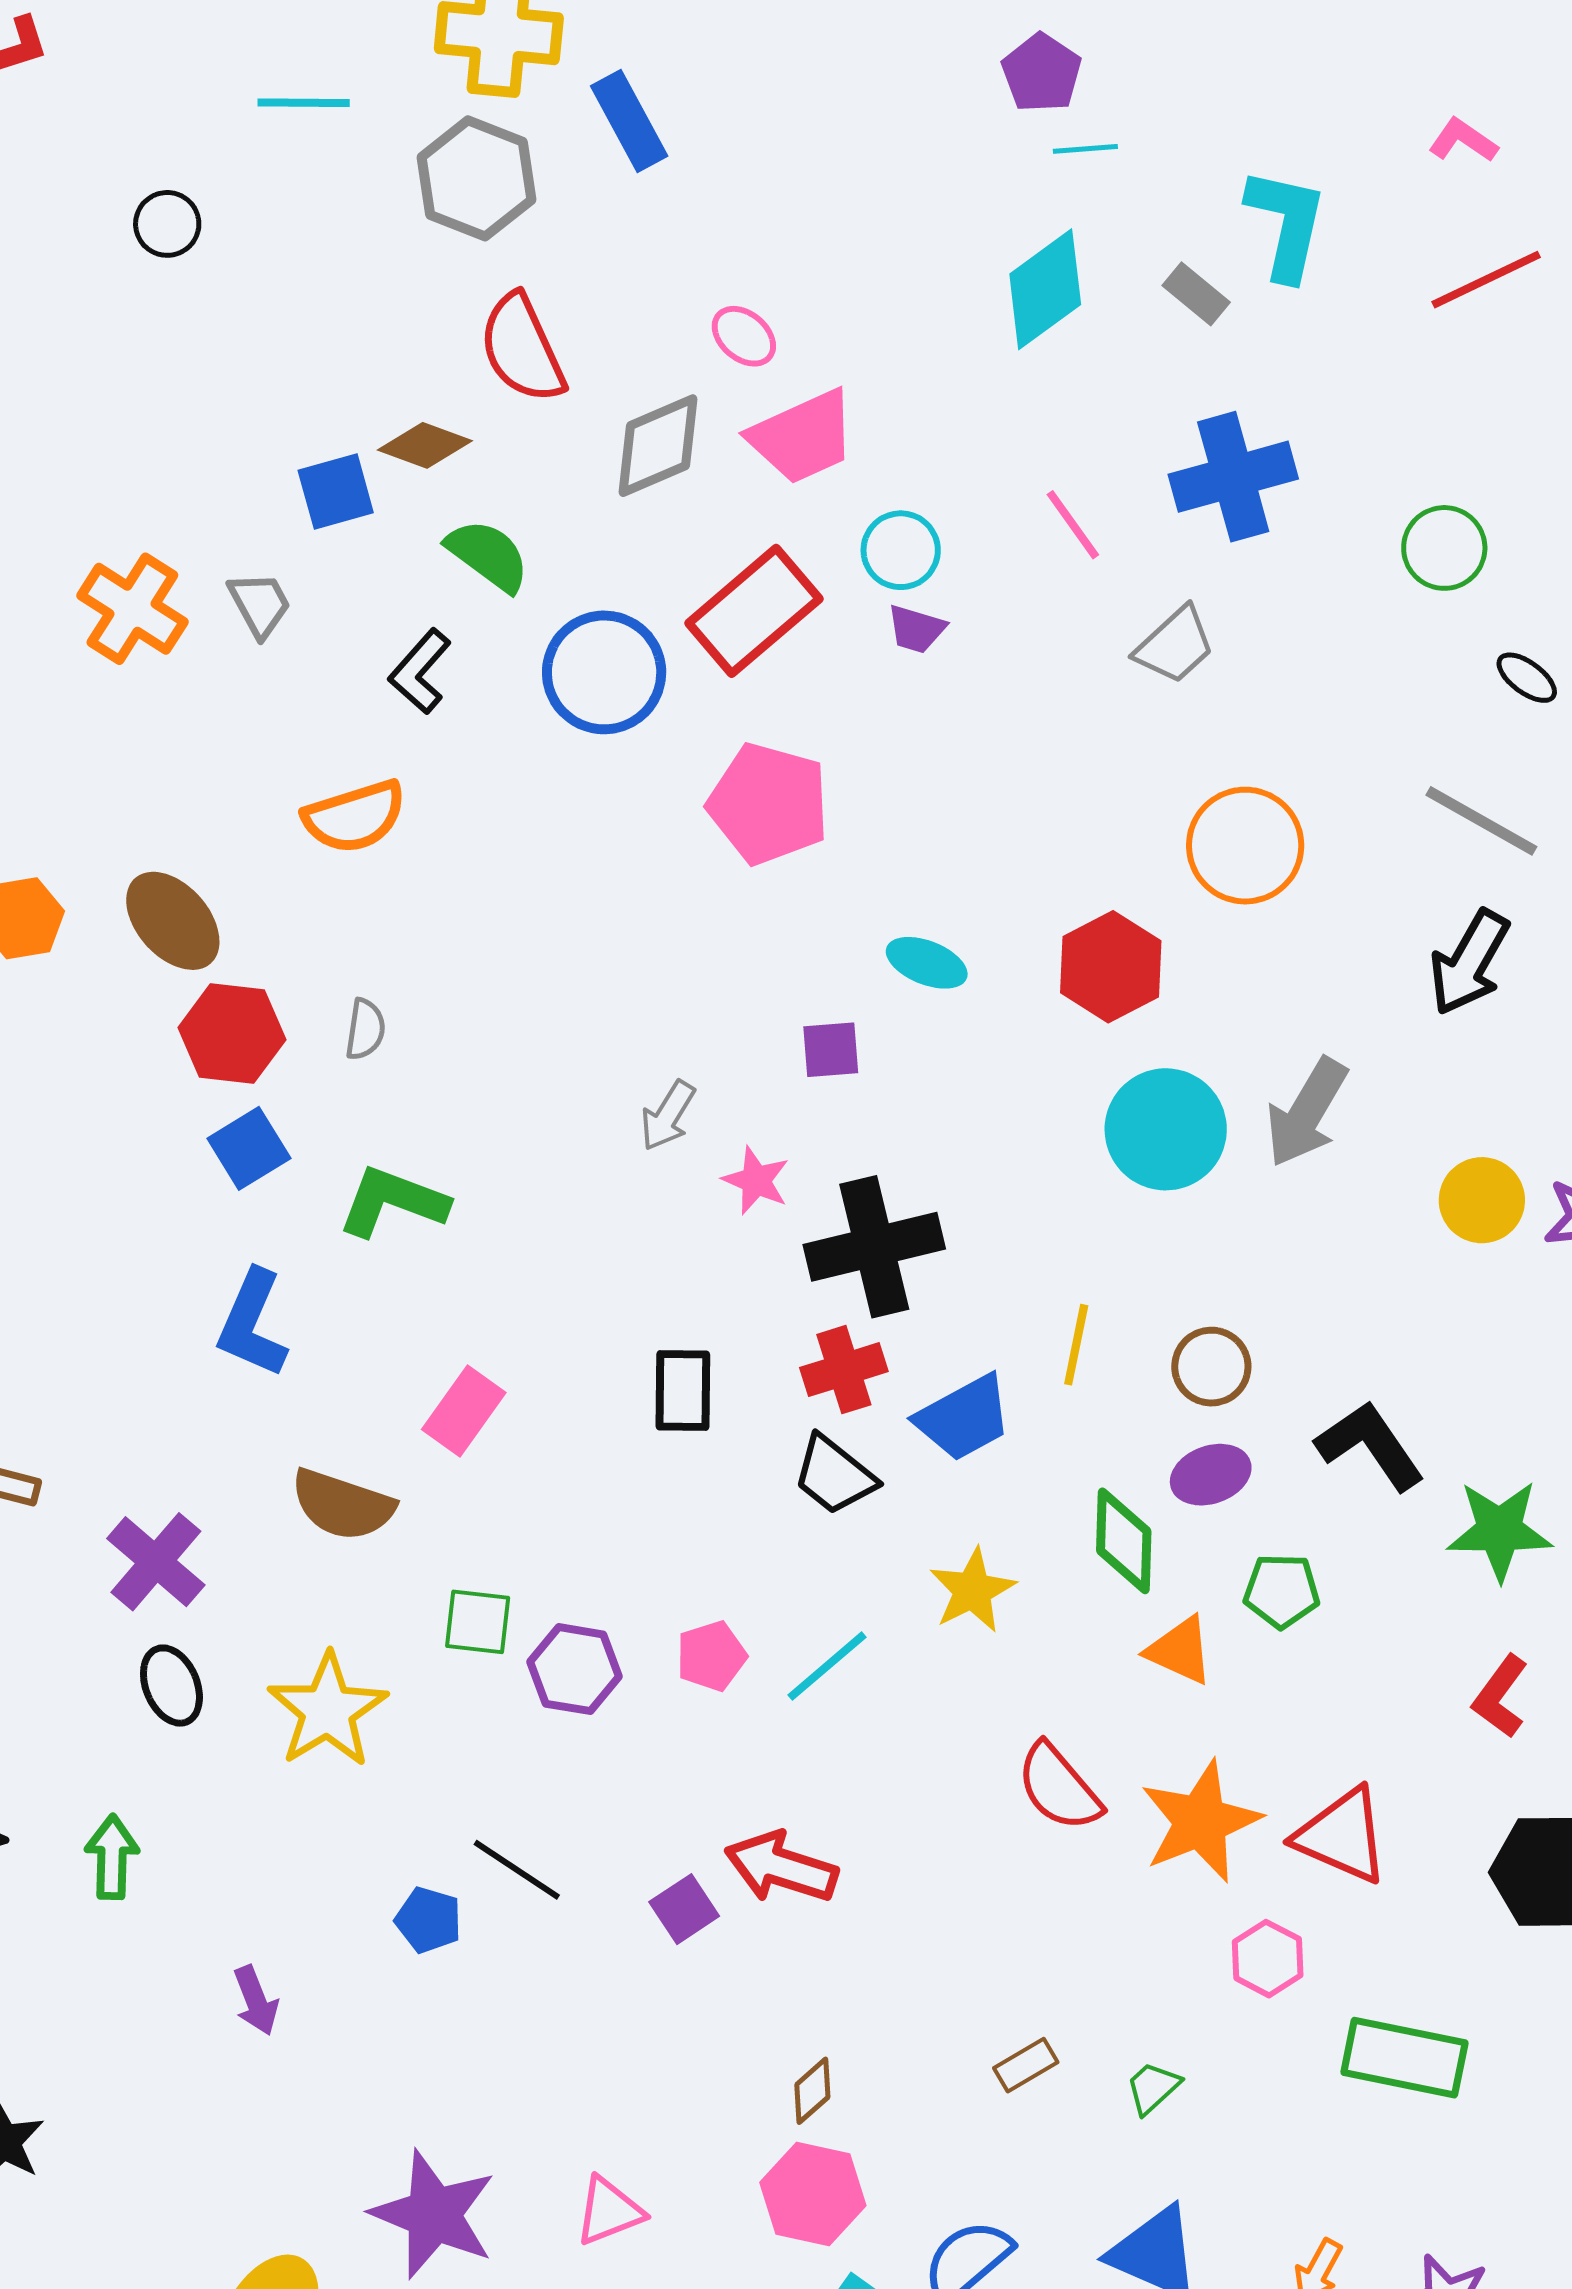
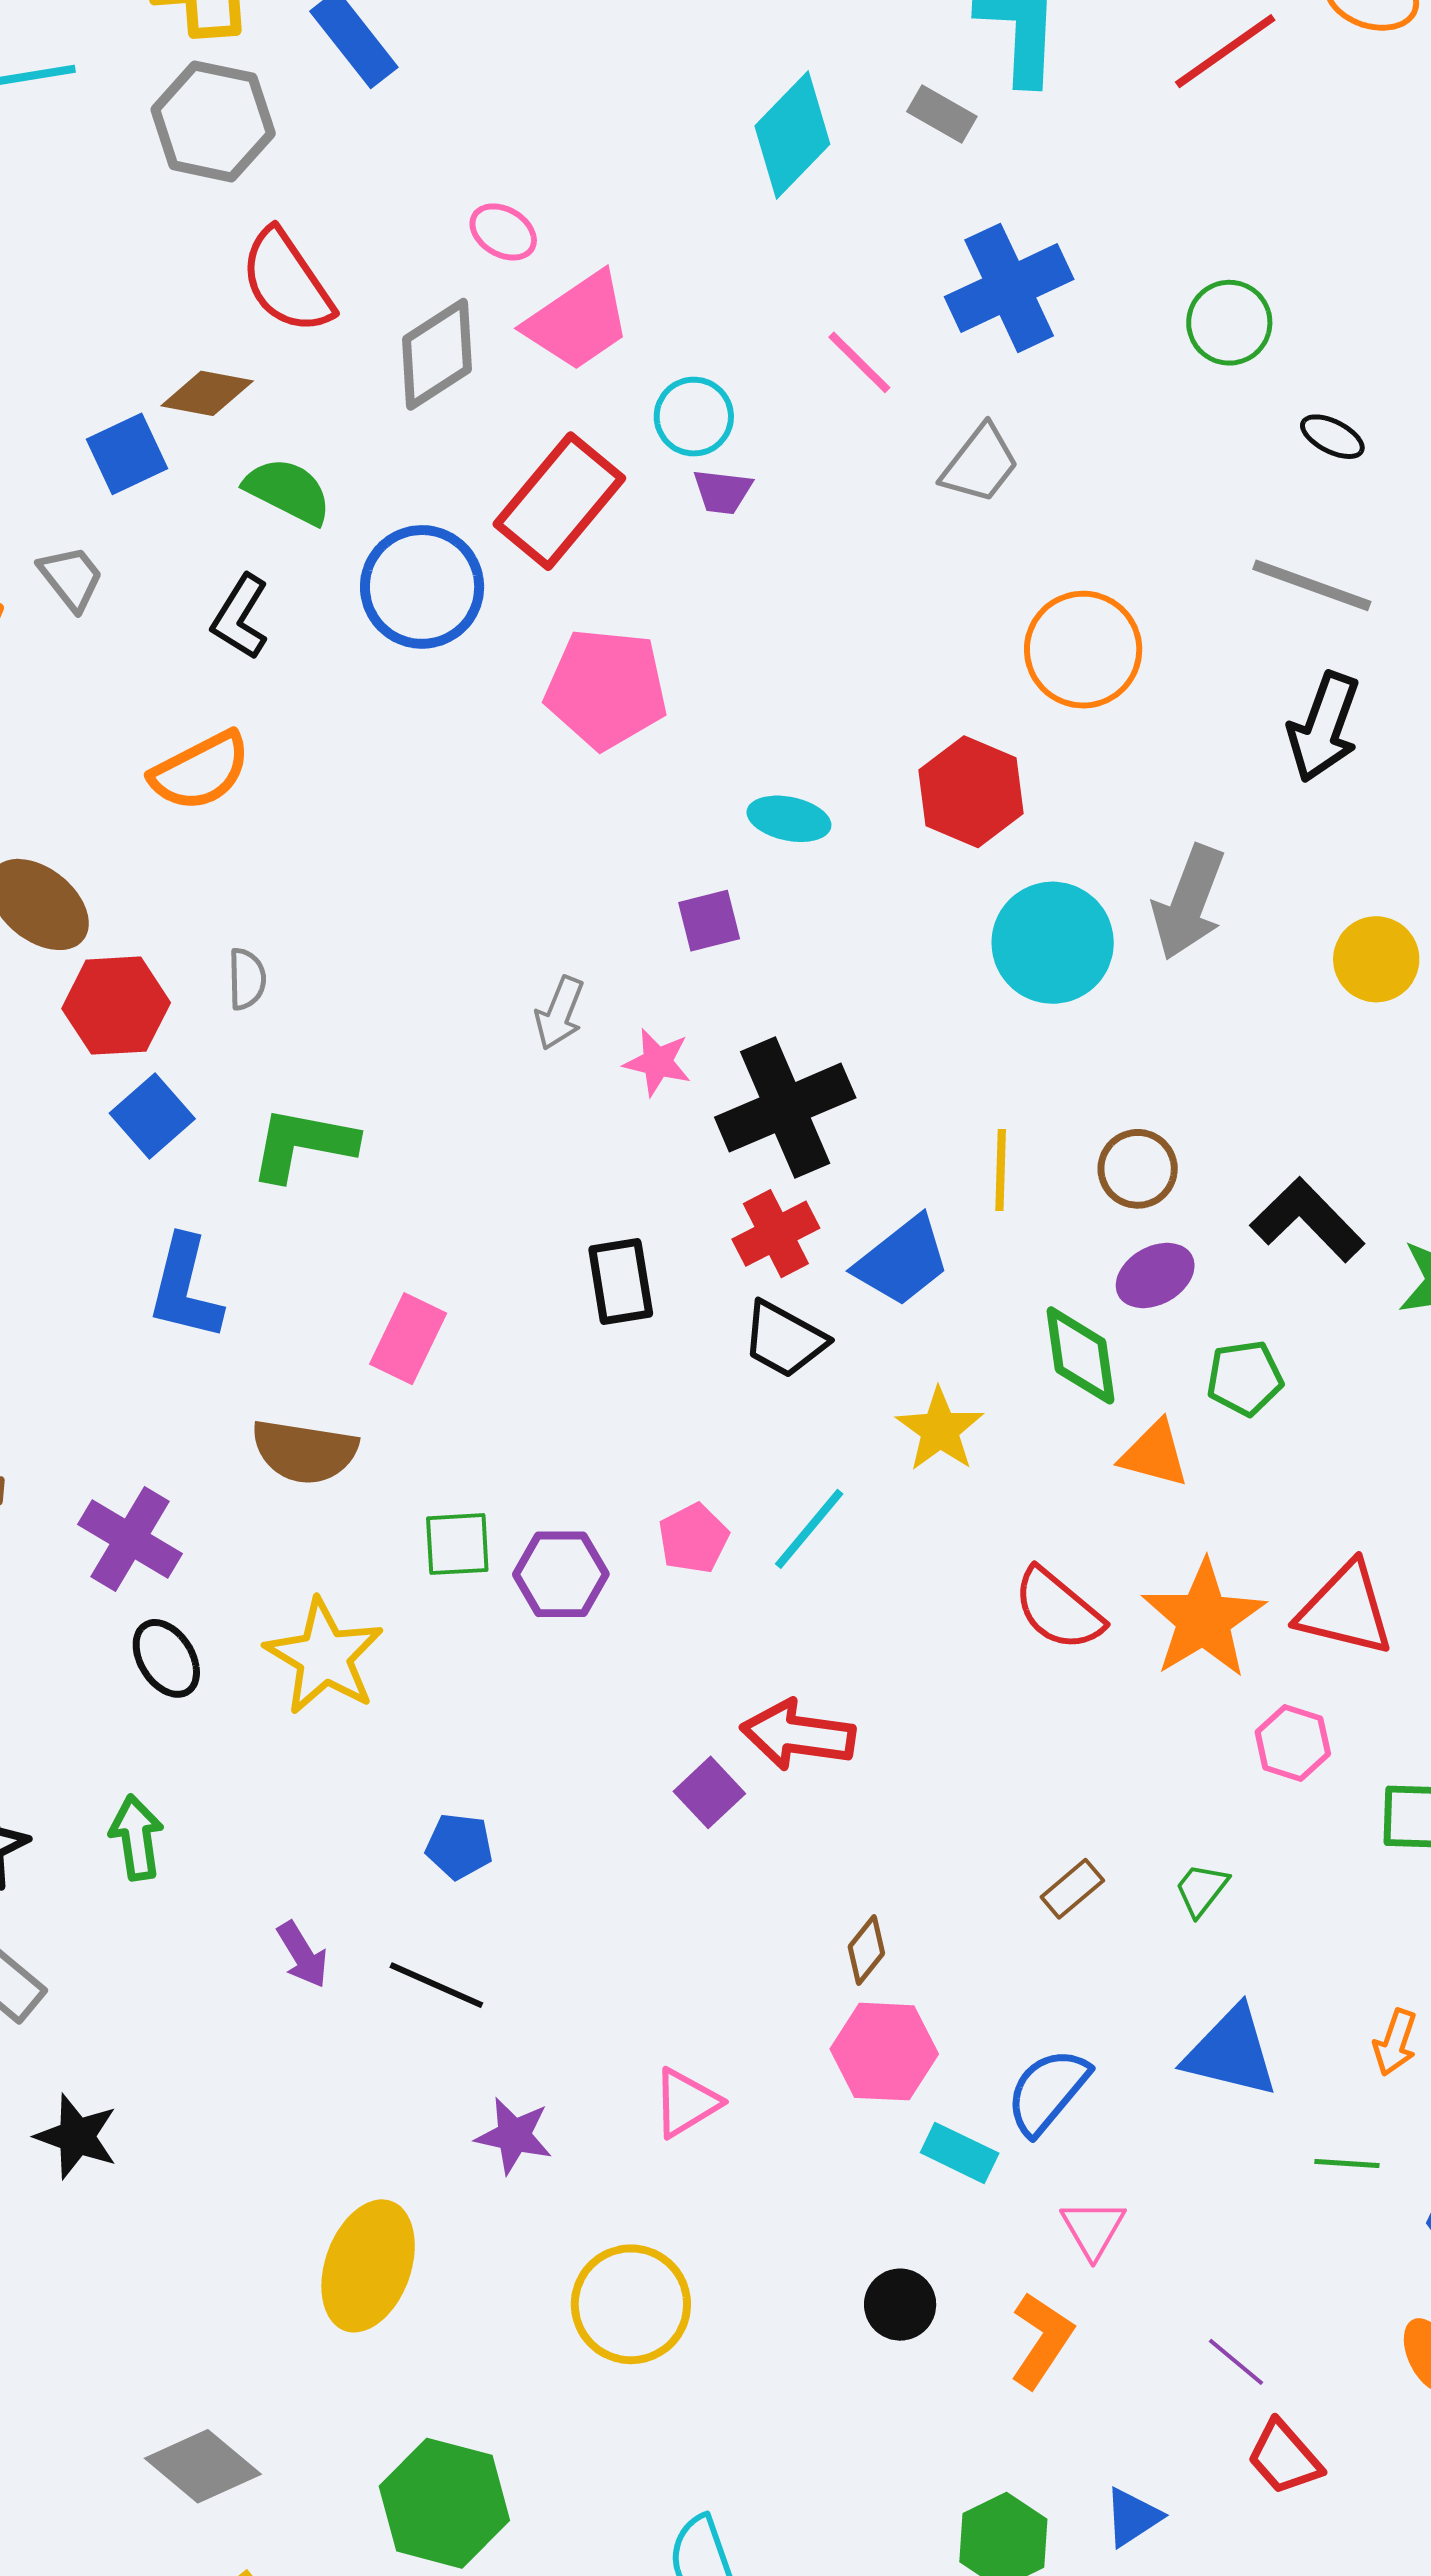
black line: (517, 1870) -> (436, 1985), moved
purple star: (434, 2214) -> (514, 2136), size x0.6

